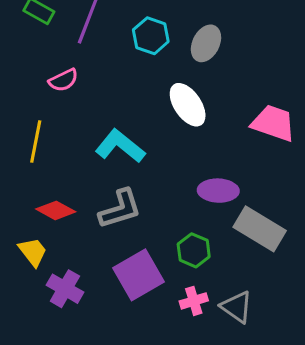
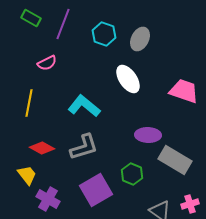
pink cross: (194, 301) -> (190, 204), moved

